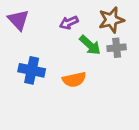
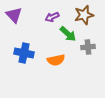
gray cross: (117, 48) -> (88, 47), moved

